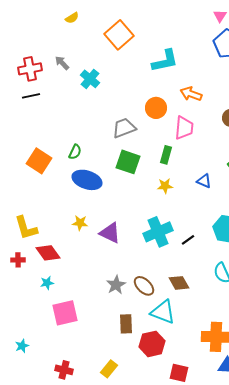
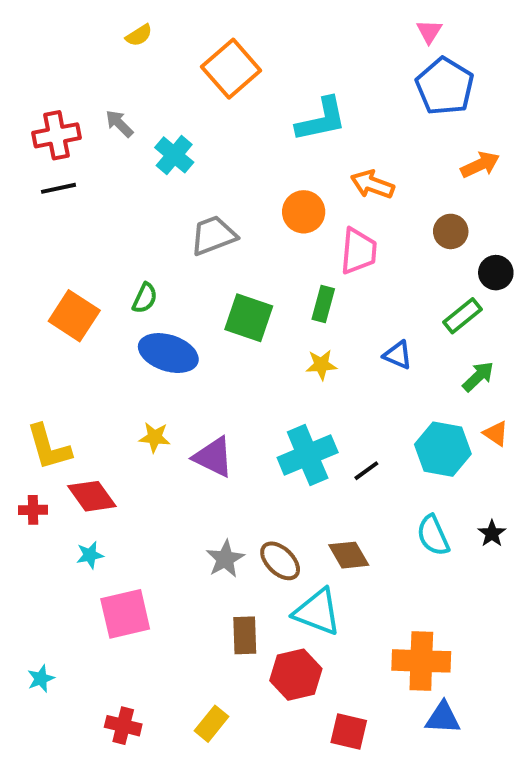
gray trapezoid: (124, 128) -> (213, 235), moved

